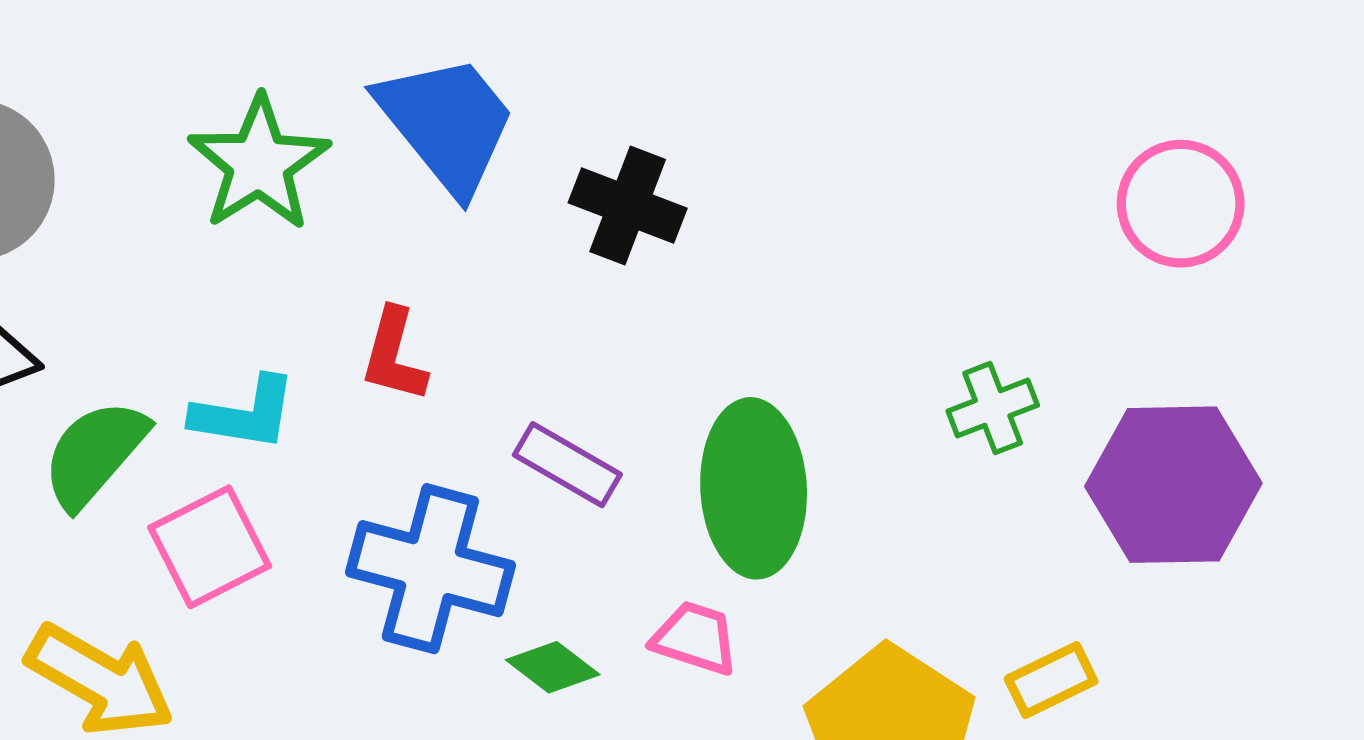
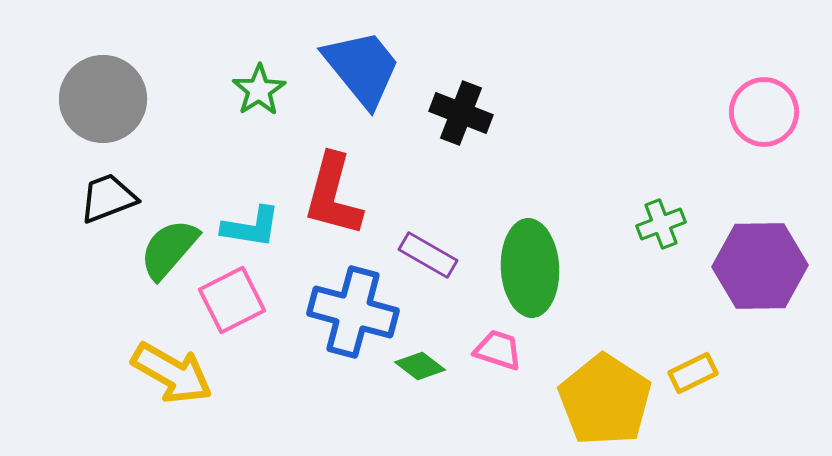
green star: (259, 163) -> (259, 90), size x0.7
red L-shape: (394, 355) -> (333, 195), size x1.6

